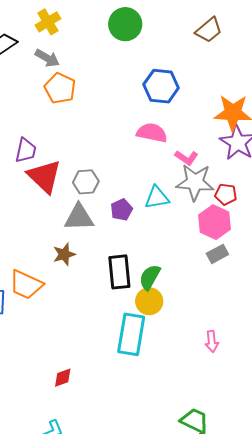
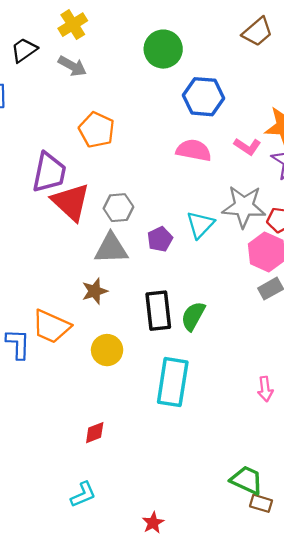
green circle: (125, 24) -> (163, 49), moved
orange pentagon: (60, 88) -> (97, 130), moved
purple trapezoid: (26, 150) -> (49, 172), size x1.4
pink L-shape: (186, 158) -> (247, 146), moved
cyan triangle: (157, 198) -> (200, 225), turned -36
yellow circle: (149, 301) -> (107, 350), moved

